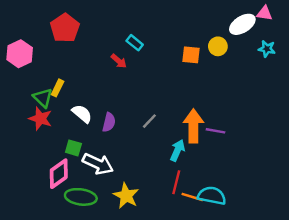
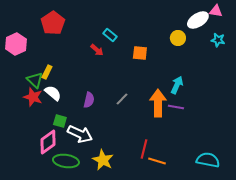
orange square: (191, 55) -> (140, 53), moved
white semicircle: (82, 114) -> (53, 93), moved
cyan arrow: (177, 150) -> (177, 85), moved
cyan semicircle: (212, 196) -> (208, 160), moved

